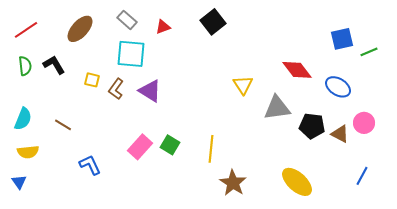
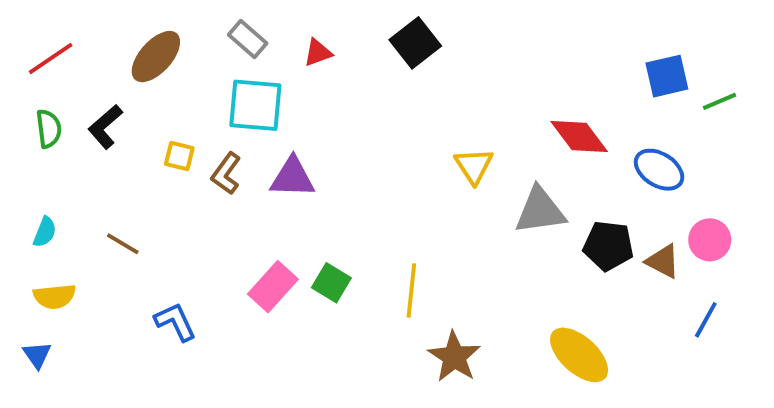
black L-shape: (54, 65) -> (105, 127), turned -100
purple triangle: (150, 91) -> (292, 177), turned -30
cyan semicircle: (23, 119) -> (45, 232), size x0.7
blue line: (362, 176) -> (706, 320), moved

